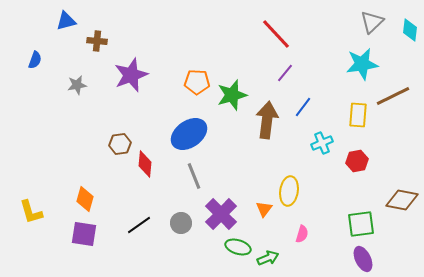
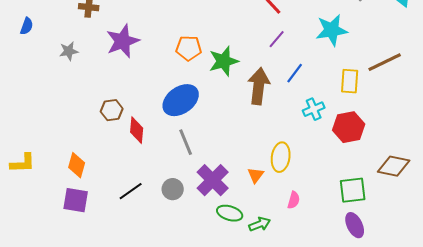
cyan star: (362, 64) -> (332, 30), moved
red hexagon: (357, 161) -> (349, 127), size x1.4
yellow L-shape: (31, 212) -> (23, 163), moved, turned -76

